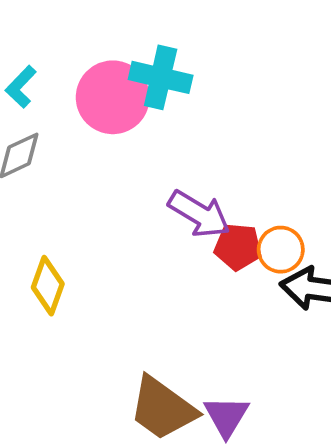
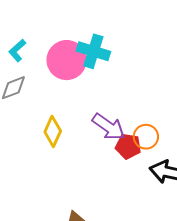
orange circle: (281, 250) -> (146, 137), moved
yellow diamond: (48, 286) -> (53, 131), moved

